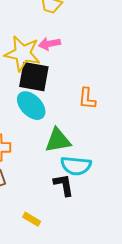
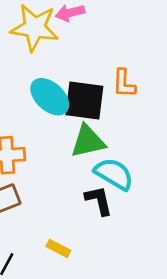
black square: (34, 77) -> (84, 101), moved
cyan semicircle: (76, 166) -> (114, 174), turned -152

